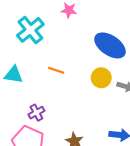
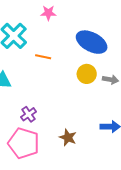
orange line: (56, 70) -> (43, 57), moved

